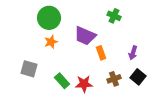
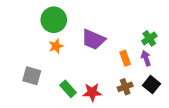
green cross: (114, 16) -> (149, 38), moved, turned 32
orange rectangle: (101, 53) -> (125, 58), moved
purple arrow: (133, 53) -> (146, 58), turned 144

